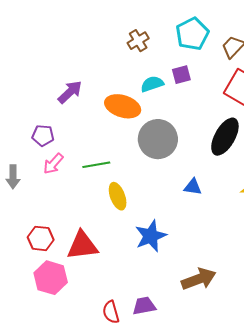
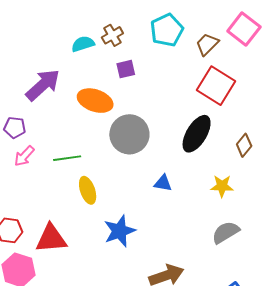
purple square: (181, 75) -> (126, 69), moved
cyan semicircle: (152, 84) -> (83, 44), moved
purple arrow: (70, 92) -> (43, 85), size x1.4

